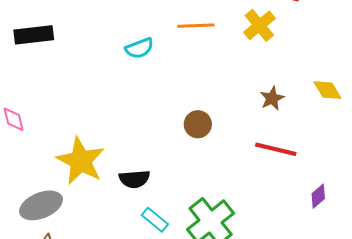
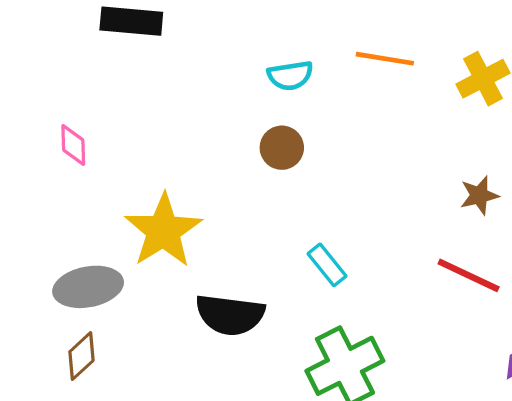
brown circle: (198, 124) -> (282, 148), moved
black semicircle: (134, 179) -> (230, 315), moved, size x1.4
cyan rectangle: (155, 220) -> (327, 265), moved

